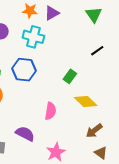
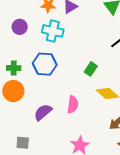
purple semicircle: (25, 134) -> (43, 112), moved, turned -66

